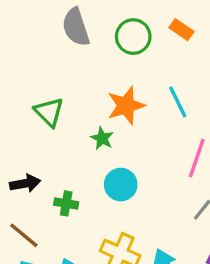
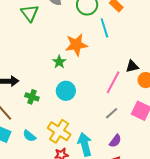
cyan line: (178, 102) -> (104, 28), moved
green triangle: (49, 112) -> (30, 13), moved

